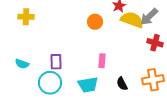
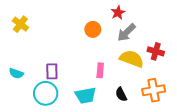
yellow cross: (26, 17) -> (20, 24), turned 35
gray arrow: (149, 17) -> (126, 33), moved
yellow semicircle: (132, 20) -> (132, 59), moved

